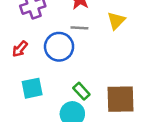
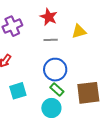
yellow triangle: (116, 21) -> (79, 31), turned 35
blue circle: (59, 47) -> (55, 70), moved

